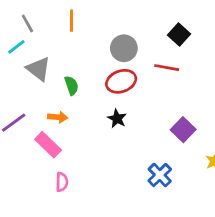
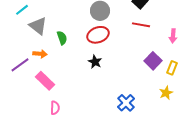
red line: (167, 68) -> (141, 25), moved
orange arrow: (58, 117) -> (40, 54), moved
purple square: (183, 130) -> (153, 61), moved

